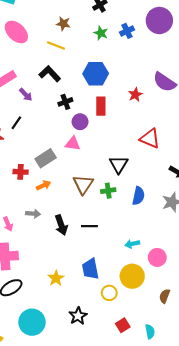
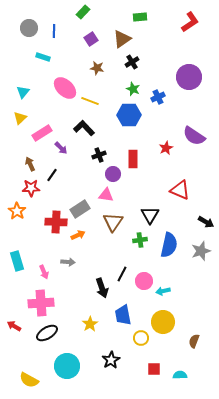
brown star: (63, 24) -> (97, 68), moved
blue cross: (127, 31) -> (158, 97), moved
pink ellipse: (16, 32) -> (65, 88), moved
blue hexagon: (96, 74) -> (129, 115), moved
red cross: (21, 172) -> (56, 222), size x1.5
brown triangle: (83, 184) -> (113, 222), moved
blue semicircle: (138, 196) -> (169, 245), size x1.4
black arrow: (61, 225) -> (102, 288), moved
black line: (89, 226) -> (122, 274), turned -63
pink circle: (157, 257) -> (144, 281), moved
red square: (123, 325) -> (154, 369), turned 32
cyan semicircle: (150, 332) -> (180, 375), turned -80

